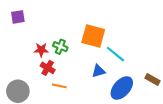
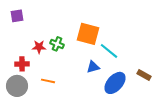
red cross: (48, 68) -> (22, 64), moved, turned -32
orange line: (59, 86) -> (48, 81), moved

